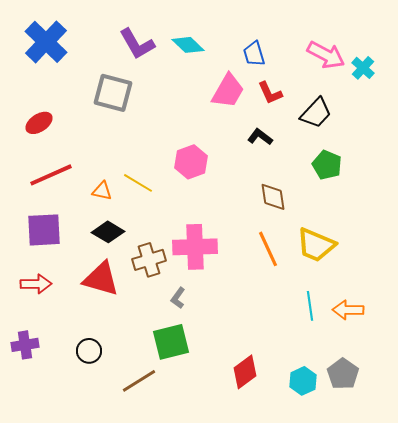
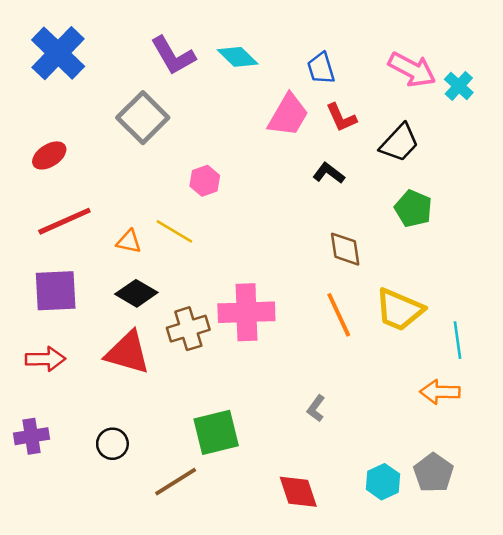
gray square: (113, 93) -> (143, 118), turned 30
pink hexagon: (191, 162) -> (205, 181), moved, size x0.7
gray L-shape: (178, 298) -> (316, 408), moved
cyan line: (310, 306) -> (458, 340), moved
red diamond: (245, 372) -> (298, 492), moved, turned -72

